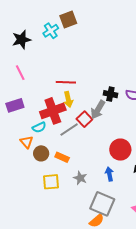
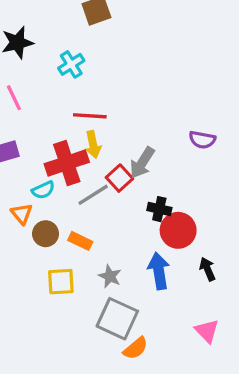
cyan cross: (51, 31) -> (71, 64), moved
black cross: (110, 94) -> (159, 209), moved
blue arrow: (109, 174) -> (159, 271), size x1.5
gray square: (102, 204) -> (117, 319), moved

